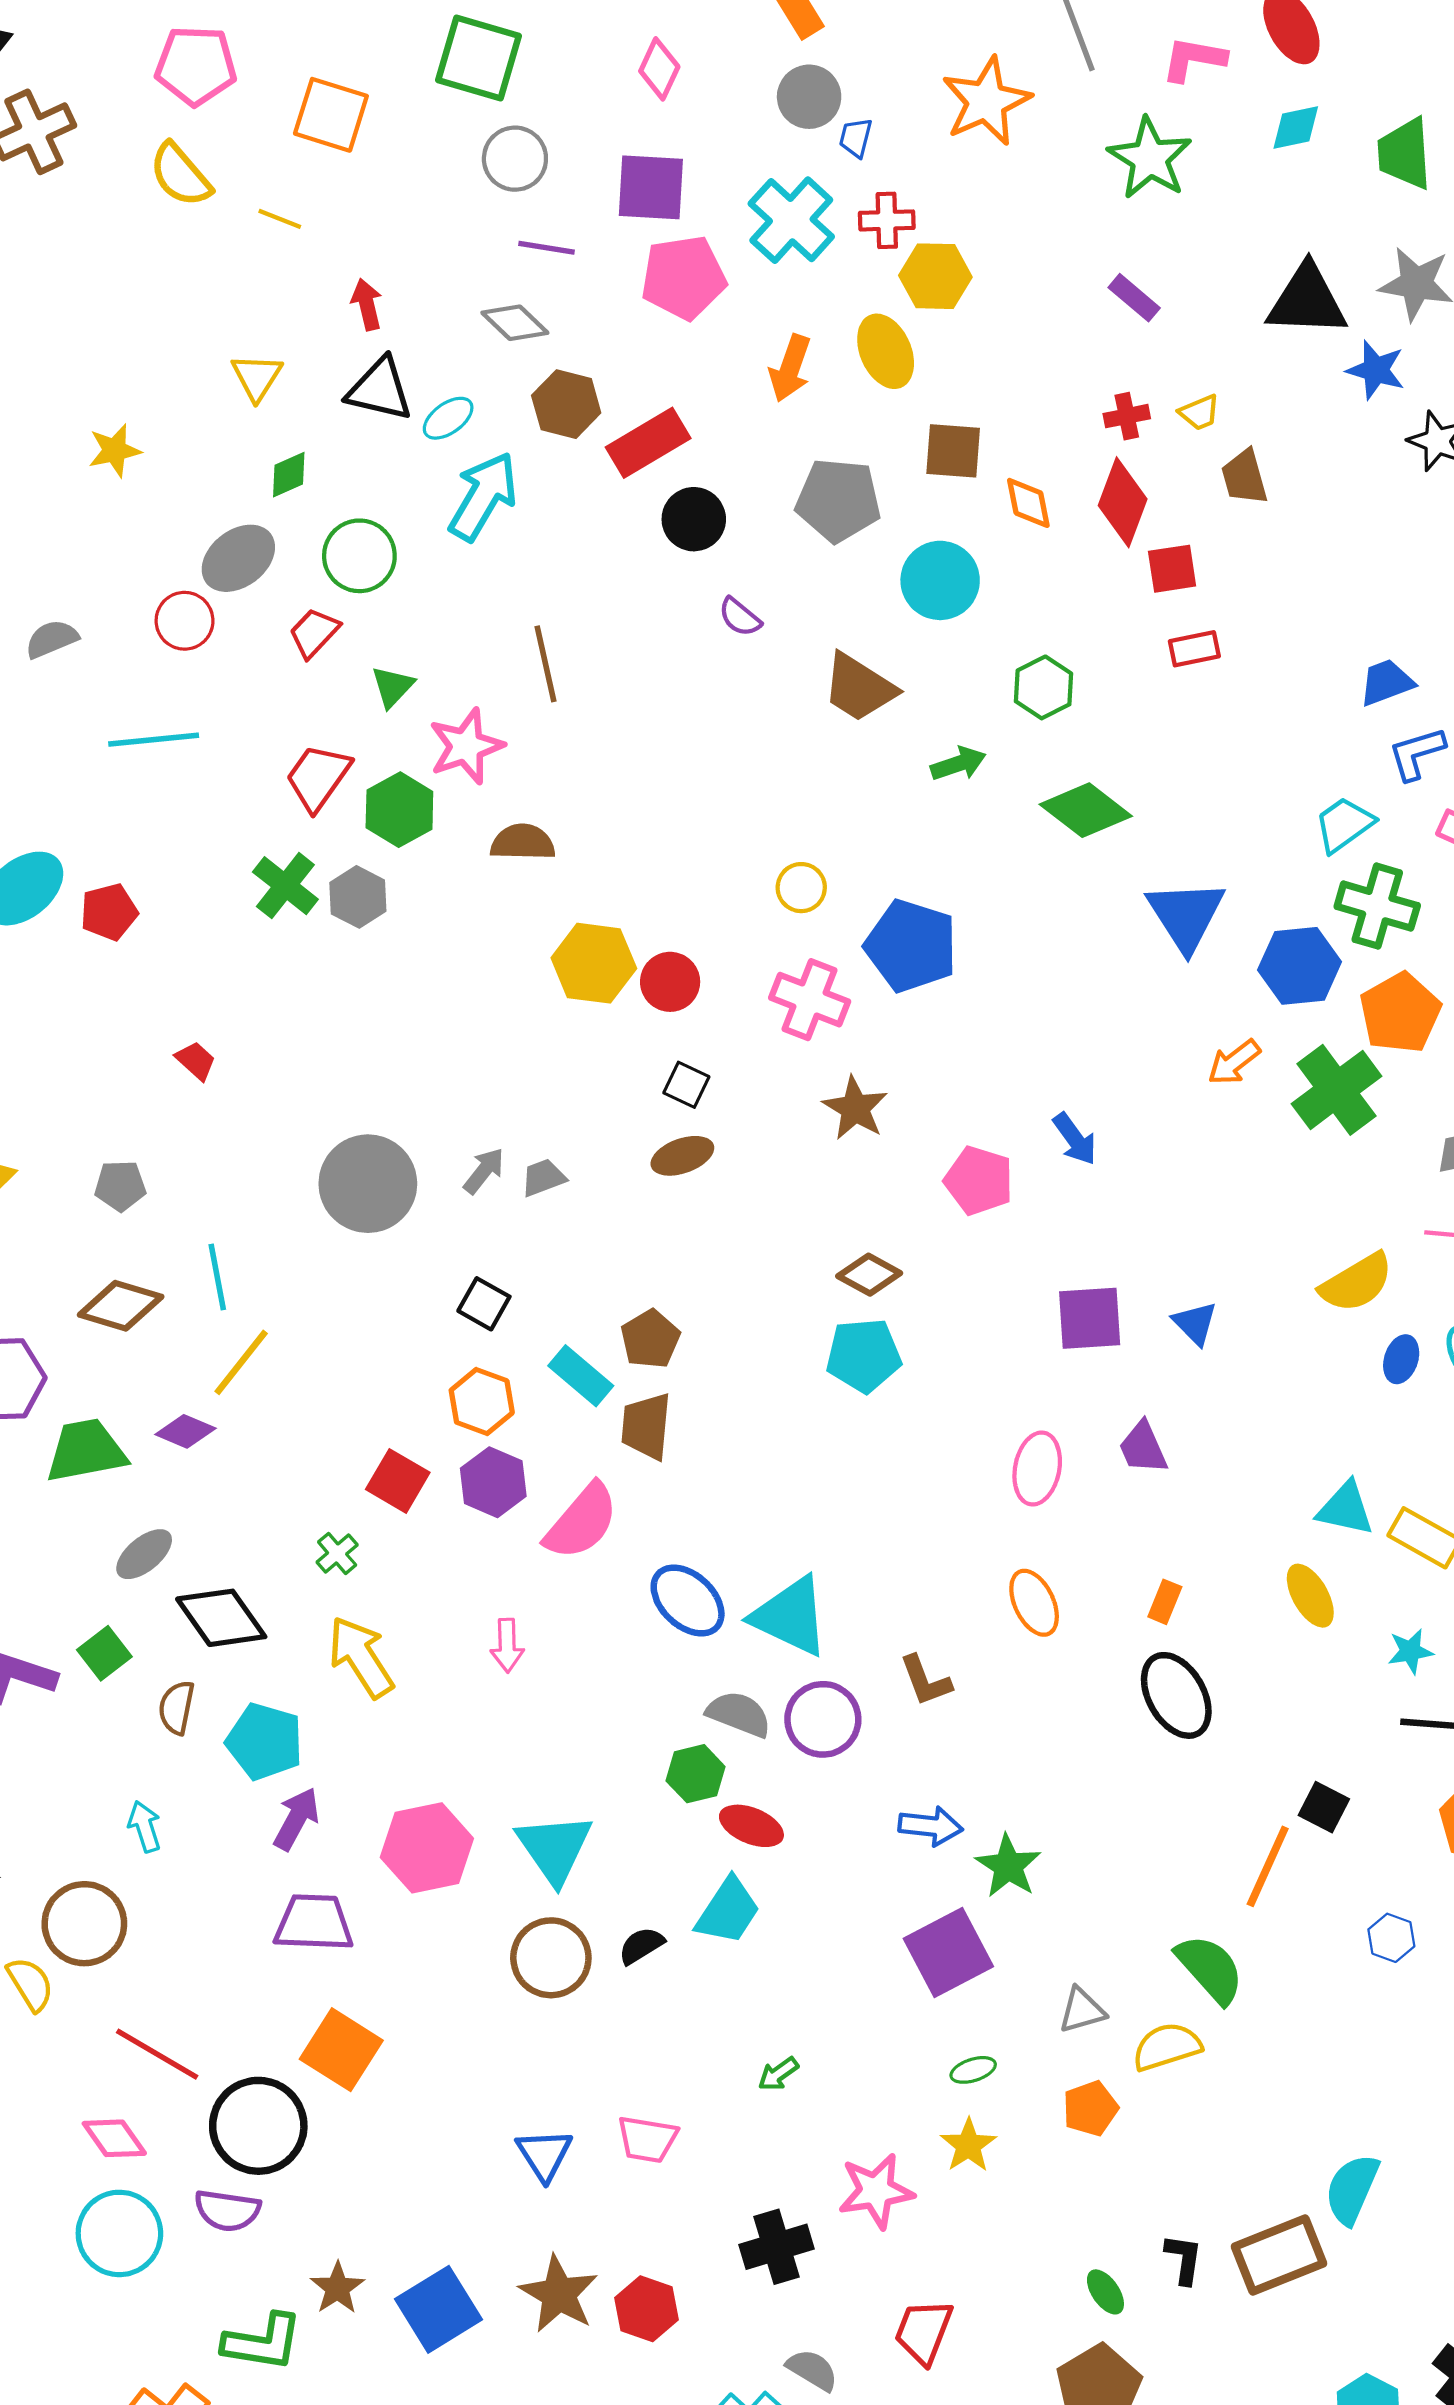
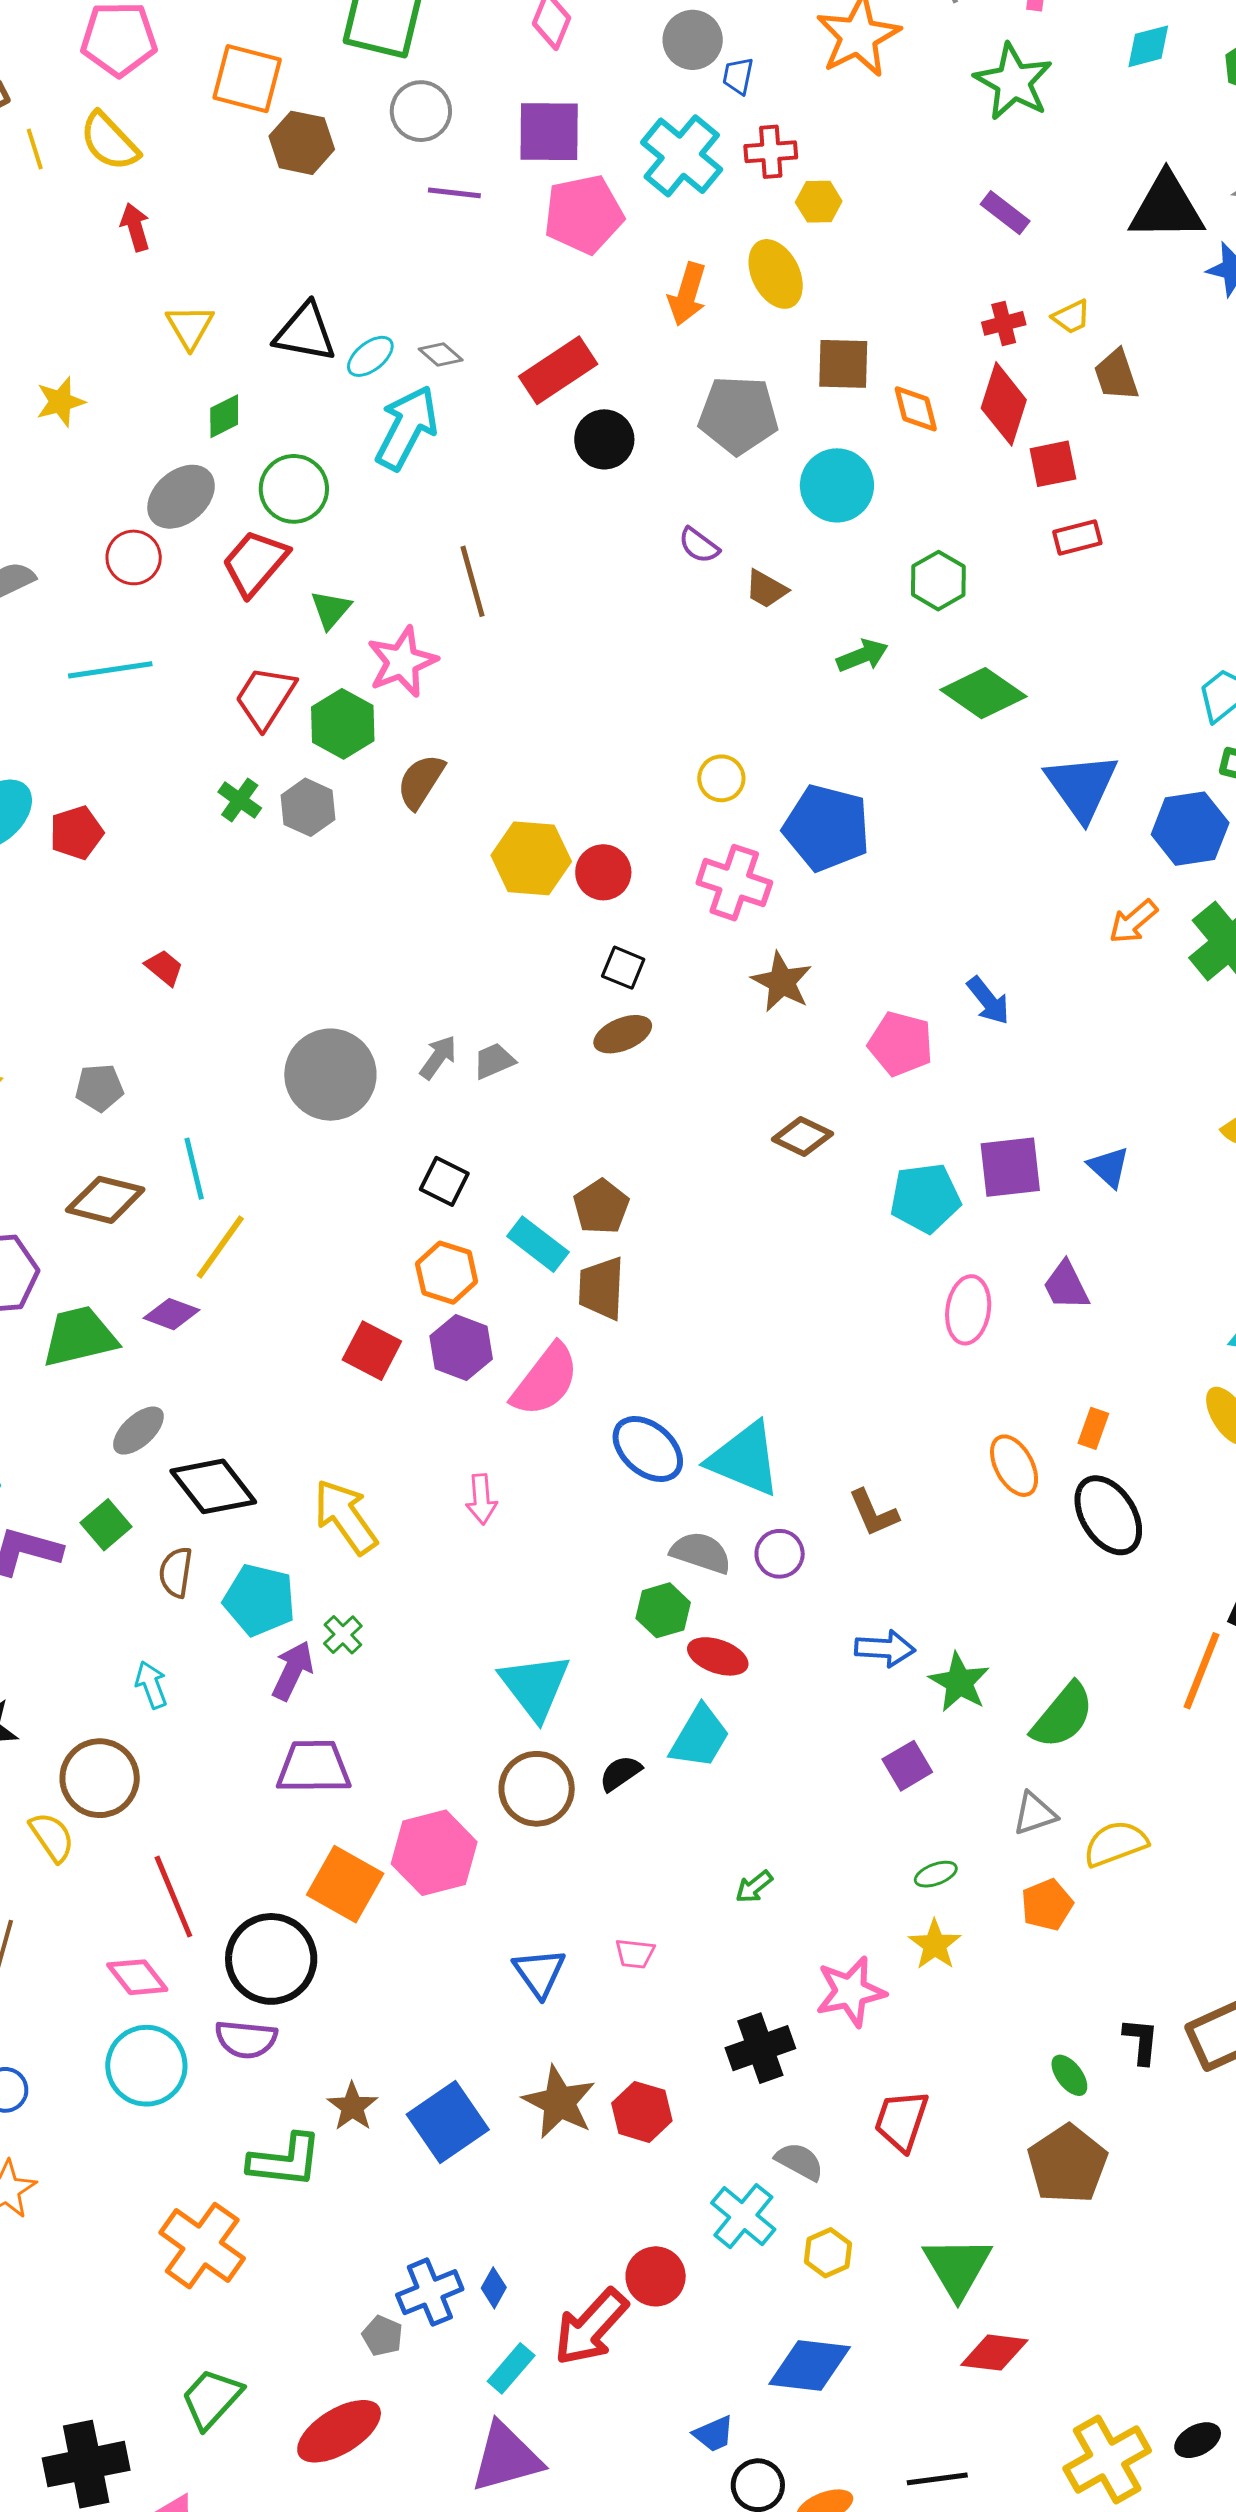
yellow line: (280, 219) -> (35, 149), moved, turned 54
yellow hexagon: (935, 276) -> (819, 202), size x0.7
red arrow: (367, 304) -> (135, 227), moved
gray diamond: (515, 323) -> (441, 354), moved, size x0.7
brown hexagon: (566, 404) -> (302, 143), moved
purple semicircle: (740, 617) -> (699, 545), moved
red trapezoid: (314, 633) -> (255, 563), size x1.4
brown trapezoid: (859, 688) -> (766, 589), size x0.6
brown semicircle: (523, 842) -> (421, 781), moved, turned -56
green cross: (285, 886) -> (240, 800), size x0.7
cyan pentagon: (864, 1355) -> (925, 1198), moved
green cross: (337, 1553) -> (343, 1635), moved
orange ellipse: (1034, 1603) -> (1014, 1466), moved
purple circle: (823, 1719) -> (780, 1554), size x0.7
pink hexagon: (427, 1848) -> (434, 1853), moved
purple square: (948, 1953) -> (907, 1766), size x0.6
green semicircle: (1210, 1969) -> (1063, 1716), moved, turned 84
red line: (157, 2054) -> (173, 1897), turned 40
pink trapezoid: (647, 2139) -> (635, 1954), size x0.7

